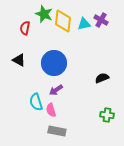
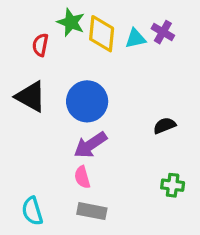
black triangle: (19, 60) -> (31, 97), size x1.5
purple arrow: (56, 90) -> (90, 145), size x1.5
cyan semicircle: (36, 102) -> (32, 211), moved

